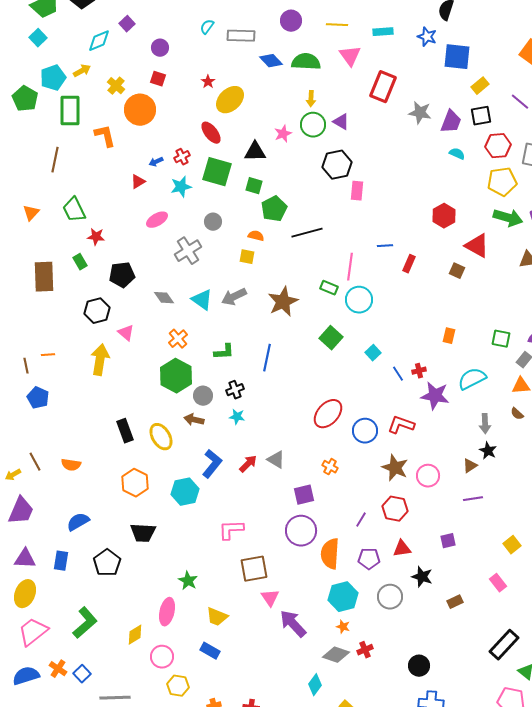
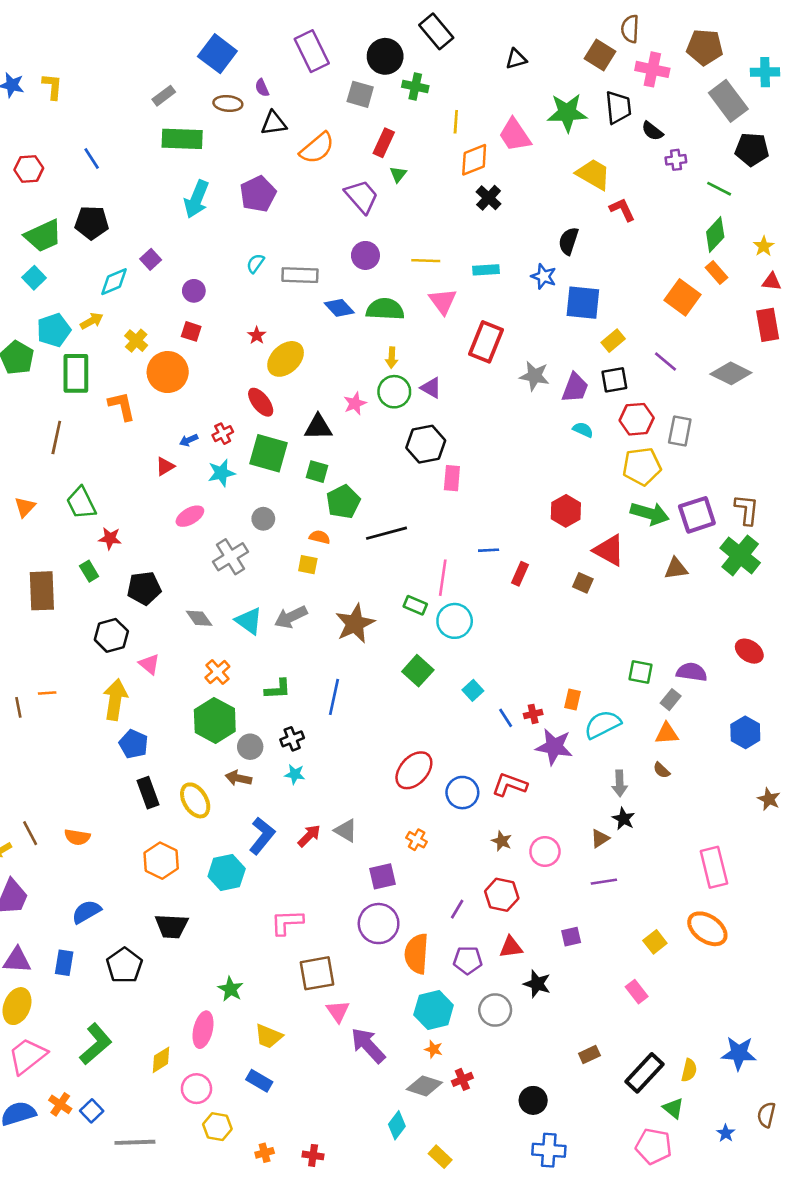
orange rectangle: (449, 336) -> (572, 700), moved
blue pentagon: (38, 398) -> (134, 744), moved
brown star: (395, 468) -> (502, 841), size x0.6
brown rectangle: (455, 602) -> (589, 1055), moved

